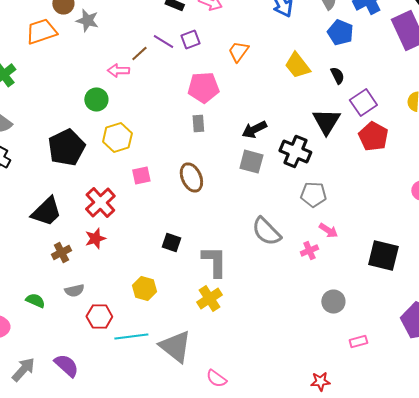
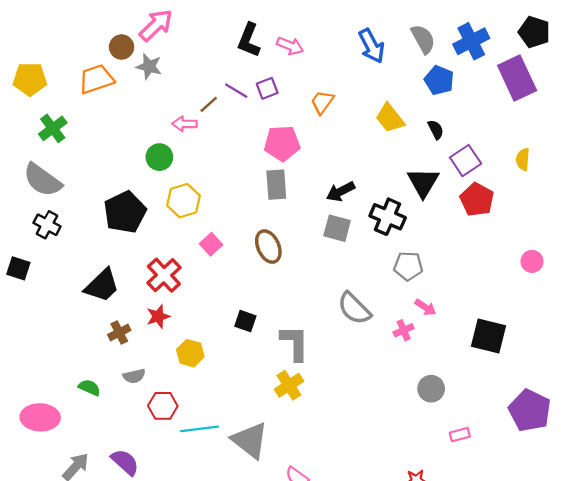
gray rectangle: (198, 124) -> (276, 185), size x1.5
pink square: (141, 176) -> (211, 244), turned -30
yellow hexagon: (144, 288) -> (190, 353), moved

